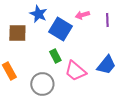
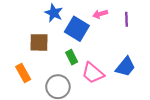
brown square: (17, 33) -> (39, 42), moved

